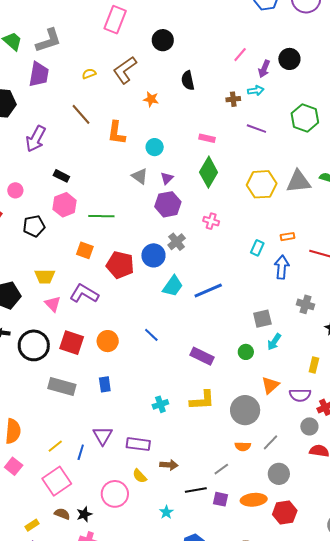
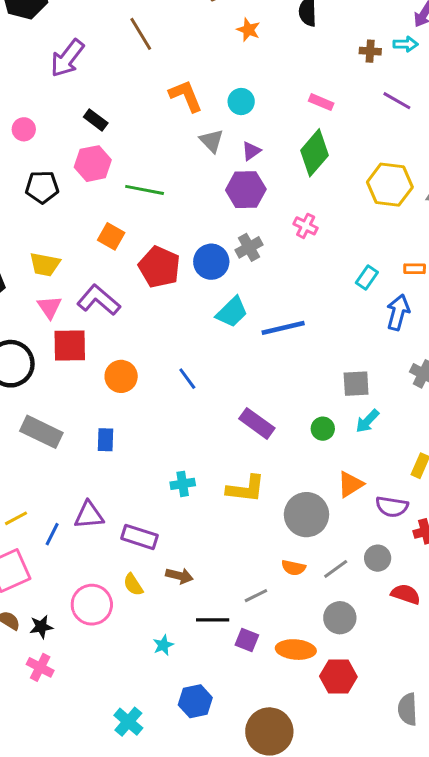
orange L-shape: (116, 133) -> (186, 96), moved, turned 140
red square: (72, 343) -> (70, 346), moved, turned -30
gray circle: (309, 426) -> (378, 558), moved
purple triangle: (103, 436) -> (89, 515), turned 45

